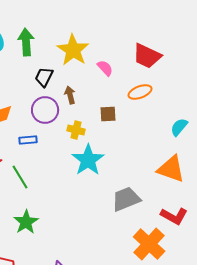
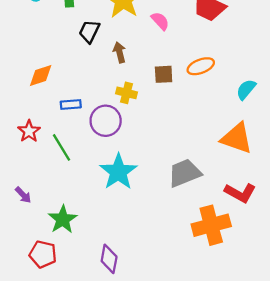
orange ellipse: (140, 92) -> (201, 66), moved
purple circle: (45, 110) -> (106, 121), moved
cyan star: (88, 160) -> (118, 172), moved
green star: (26, 222) -> (63, 219), moved
orange cross: (149, 244) -> (211, 225), turned 32

